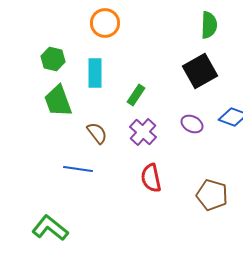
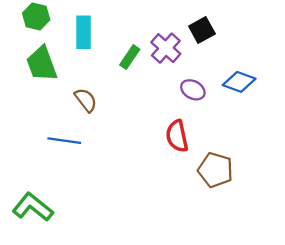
black square: (200, 71) -> (202, 30), size x0.7
purple cross: (143, 132) -> (166, 48), moved
red semicircle: (151, 178) -> (177, 136), moved

